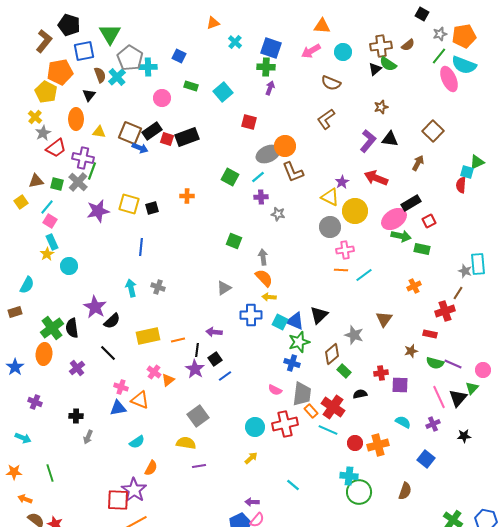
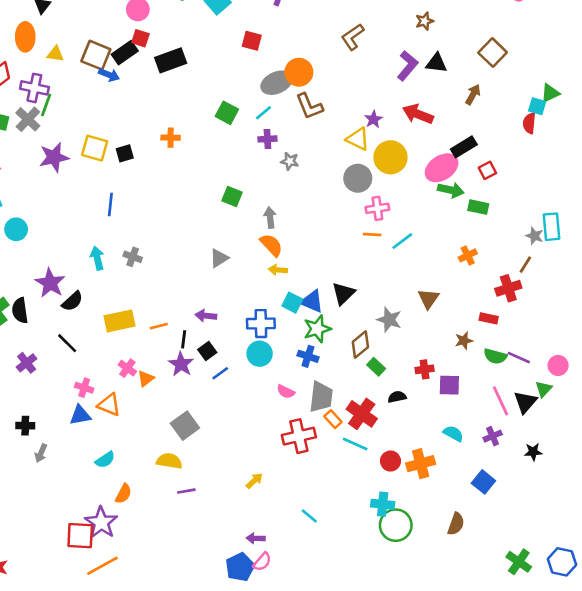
red square: (167, 139) -> (140, 38), moved
blue cross: (251, 315) -> (261, 324), moved
cyan circle: (255, 427) -> (260, 354), moved

